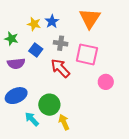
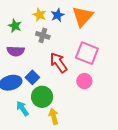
orange triangle: (90, 18) -> (83, 16), moved
gray cross: (61, 43) -> (43, 35), moved
blue square: (36, 50) -> (32, 77), moved
pink circle: (106, 82) -> (84, 81), moved

